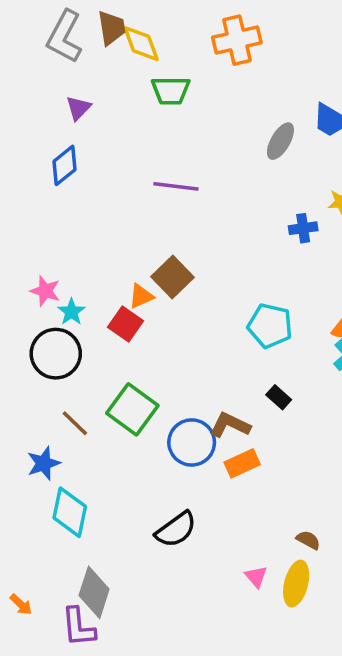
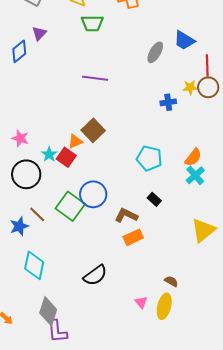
blue diamond: (64, 165) -> (19, 51), moved
cyan star: (71, 312) -> (49, 154), moved
blue circle: (192, 442) -> (93, 194), moved
blue star: (44, 463) -> (19, 226), moved
purple L-shape: (78, 627) -> (57, 331), moved

